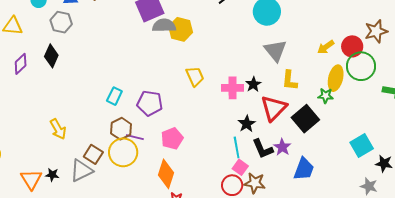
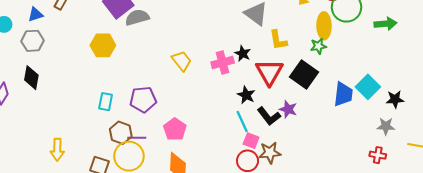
yellow hexagon: (181, 29) -> (103, 45), moved
yellow arrow: (58, 129) -> (57, 150), turned 45
blue trapezoid: (304, 169) -> (343, 94), moved

